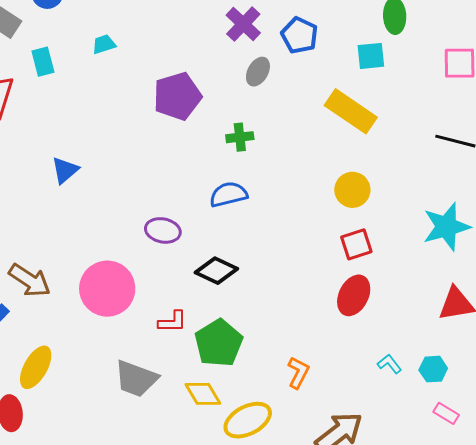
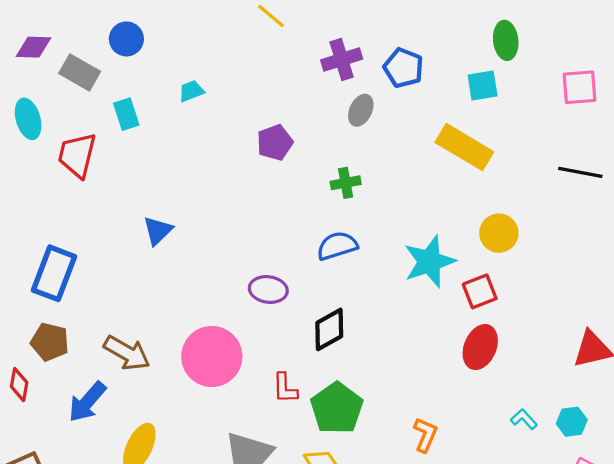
purple cross: (243, 24) -> (342, 59), turned 33
purple pentagon: (177, 96) -> (275, 143), size x0.7
yellow circle: (352, 190) -> (499, 233), moved
cyan star: (446, 227) -> (429, 262), moved
black diamond: (216, 271) -> (329, 329), turned -51
red L-shape: (172, 322) -> (285, 388), turned 92

